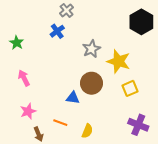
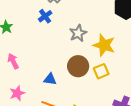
yellow square: (130, 88) -> (101, 71), moved
blue triangle: (73, 98) -> (50, 79), moved

